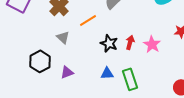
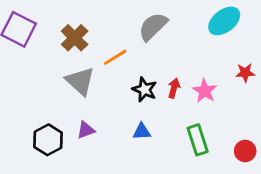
gray triangle: (63, 37) -> (80, 81), size x1.6
black hexagon: (40, 61) -> (48, 140), moved
green rectangle: (130, 79) -> (198, 140), moved

